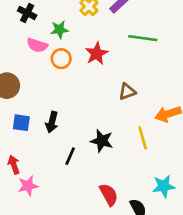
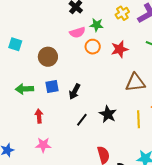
pink semicircle: (37, 45) -> (77, 32), turned -49
brown triangle: (127, 92) -> (135, 83), size x1.5
blue square: (21, 123) -> (52, 87), turned -32
pink star: (28, 186) -> (43, 145), moved

